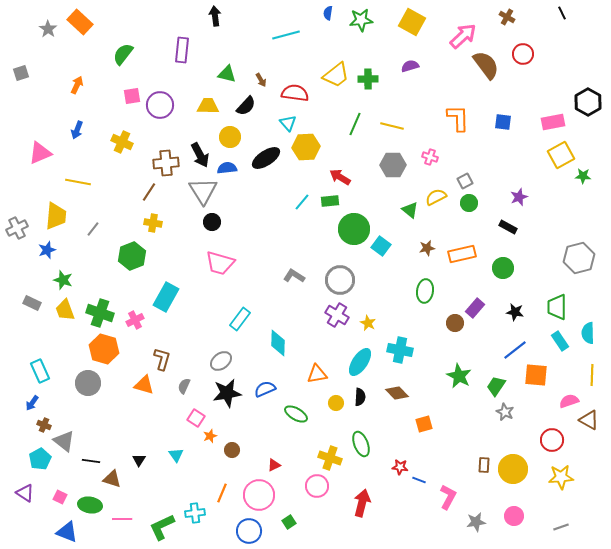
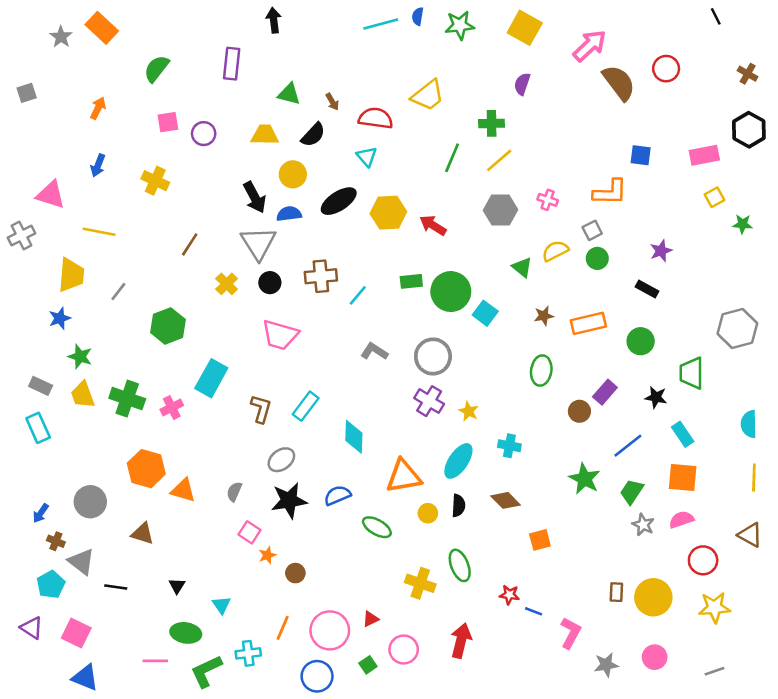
brown cross: (507, 17) -> (748, 74), moved
cyan line: (286, 35) -> (381, 24), moved
purple semicircle: (410, 66) -> (522, 84), turned -54
green cross: (368, 79) -> (492, 123), moved
purple circle: (160, 105) -> (204, 134), size x0.7
orange L-shape: (458, 118) -> (610, 192), moved, turned 92
yellow line: (392, 126) -> (499, 160), turned -55
yellow hexagon: (306, 147) -> (388, 213), moved
pink triangle: (40, 153) -> (51, 195), turned 40
yellow square: (561, 155) -> (714, 197), size x0.6
brown cross: (166, 163) -> (321, 276), moved
green rectangle: (330, 201) -> (411, 281), moved
cyan line: (302, 202) -> (358, 295), moved
yellow cross: (153, 223) -> (227, 284), moved, turned 36
gray cross: (17, 228) -> (21, 235), moved
green trapezoid: (557, 307) -> (692, 373), moved
cyan rectangle: (560, 341) -> (683, 434), moved
orange hexagon: (104, 349) -> (146, 469), moved
cyan cross: (400, 350) -> (509, 446), size x0.7
blue line: (515, 350) -> (628, 446), moved
brown L-shape: (162, 359) -> (261, 409), moved
cyan rectangle: (40, 371) -> (38, 428), moved
orange triangle: (317, 374) -> (404, 476), size x1.4
gray circle: (88, 383) -> (90, 502), moved
pink semicircle: (569, 401) -> (681, 520), moved
cyan triangle: (176, 455) -> (221, 605), moved
red triangle: (274, 465) -> (371, 619), moved
brown triangle: (112, 479) -> (143, 534), moved
pink circle: (317, 486) -> (404, 650), moved
pink square: (60, 497) -> (76, 633), size x1.6
green ellipse: (90, 505) -> (186, 633), moved

